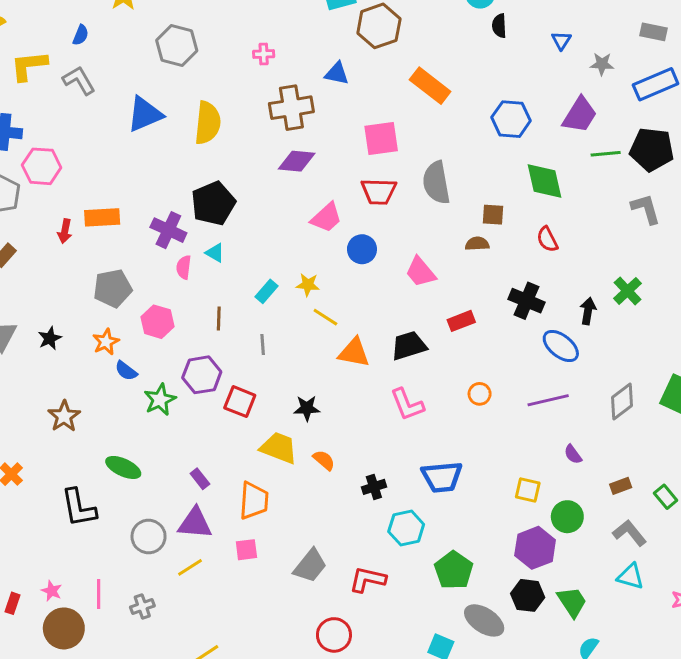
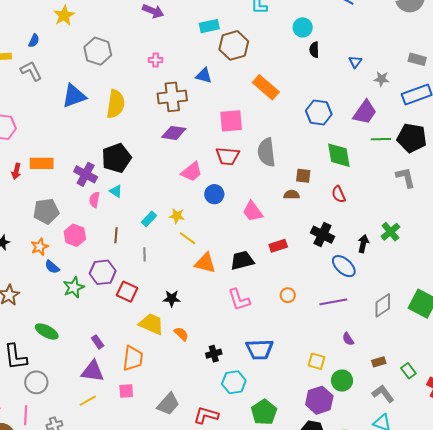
gray circle: (149, 536) -> (36, 382), moved

